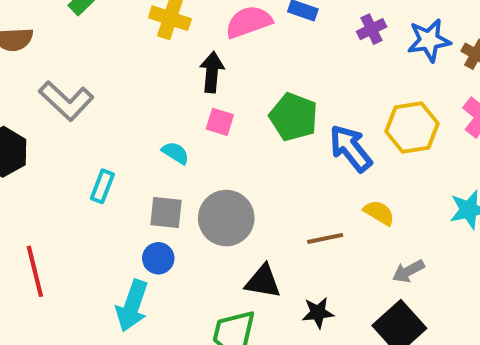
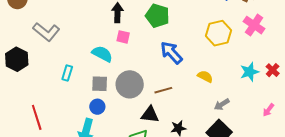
green pentagon: (294, 117) -> (157, 16), moved
blue arrow: (351, 148) -> (171, 53), moved
cyan semicircle: (175, 153) -> (102, 54), size x1.5
brown line: (325, 238) -> (163, 90), moved

